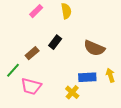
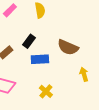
blue rectangle: (87, 77) -> (40, 59), moved

